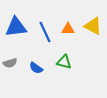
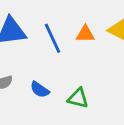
green triangle: (64, 62) -> (78, 98), moved

